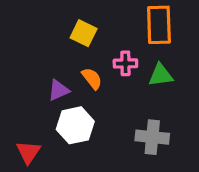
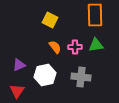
pink cross: (125, 63) -> (75, 47), moved
purple triangle: (58, 90) -> (19, 65), moved
gray cross: (152, 137) -> (81, 77), moved

